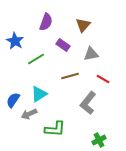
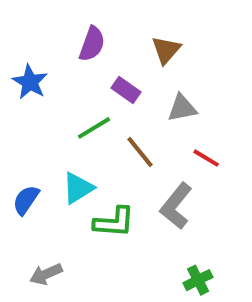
green line: (36, 59) -> (94, 128), moved
brown line: (70, 76) -> (140, 152), turned 66
gray arrow: (29, 114) -> (46, 274), moved
green L-shape: (55, 129) -> (114, 222), moved

